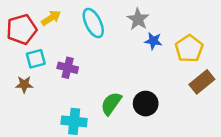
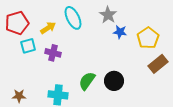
yellow arrow: (51, 18) -> (48, 28), moved
brown star: (24, 84) -> (19, 96), moved

